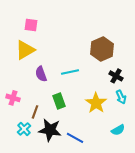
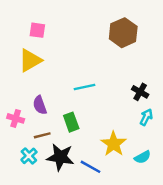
brown hexagon: (102, 49) -> (123, 33), moved
purple semicircle: (41, 74) -> (40, 105), moved
cyan arrow: (121, 97) -> (146, 117), turned -128
yellow star: (96, 103) -> (114, 144), moved
brown line: (35, 112) -> (42, 135), turned 56

